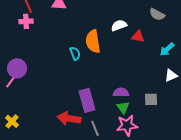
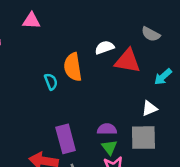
red triangle: (138, 36) -> (128, 61), size x1.6
white triangle: (171, 75) -> (150, 108), moved
gray square: (151, 99) -> (143, 138), size x1.6

